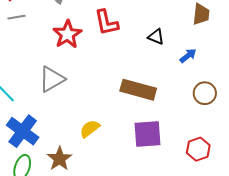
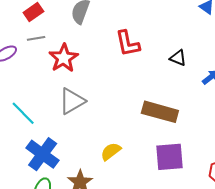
red star: (67, 34) -> (64, 58), moved

